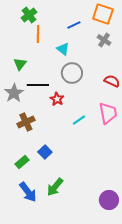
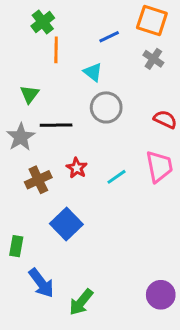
red star: (57, 99) -> (77, 168), moved
blue square: (45, 152) -> (66, 224), size x1.5
green rectangle: (22, 162) -> (16, 246), moved, turned -40
green arrow: (55, 187) -> (81, 302), moved

